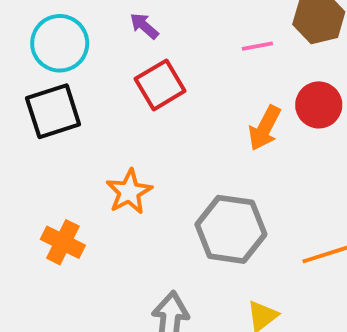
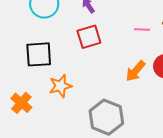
black square: (53, 111) -> (39, 54), moved

